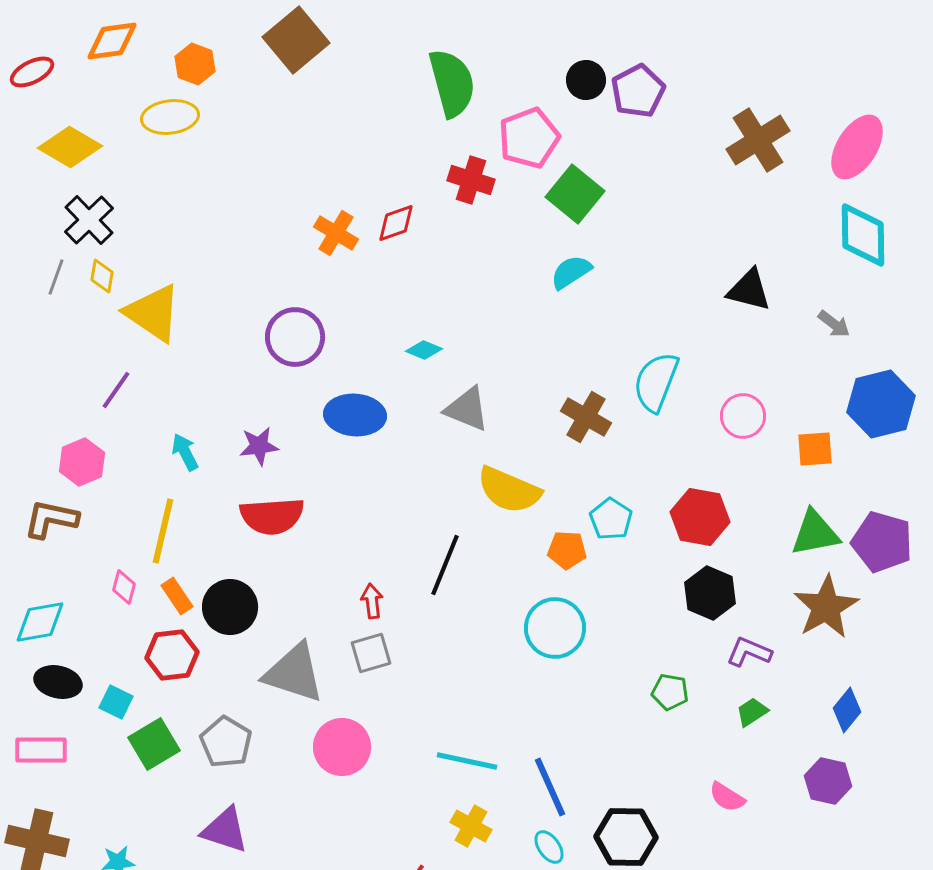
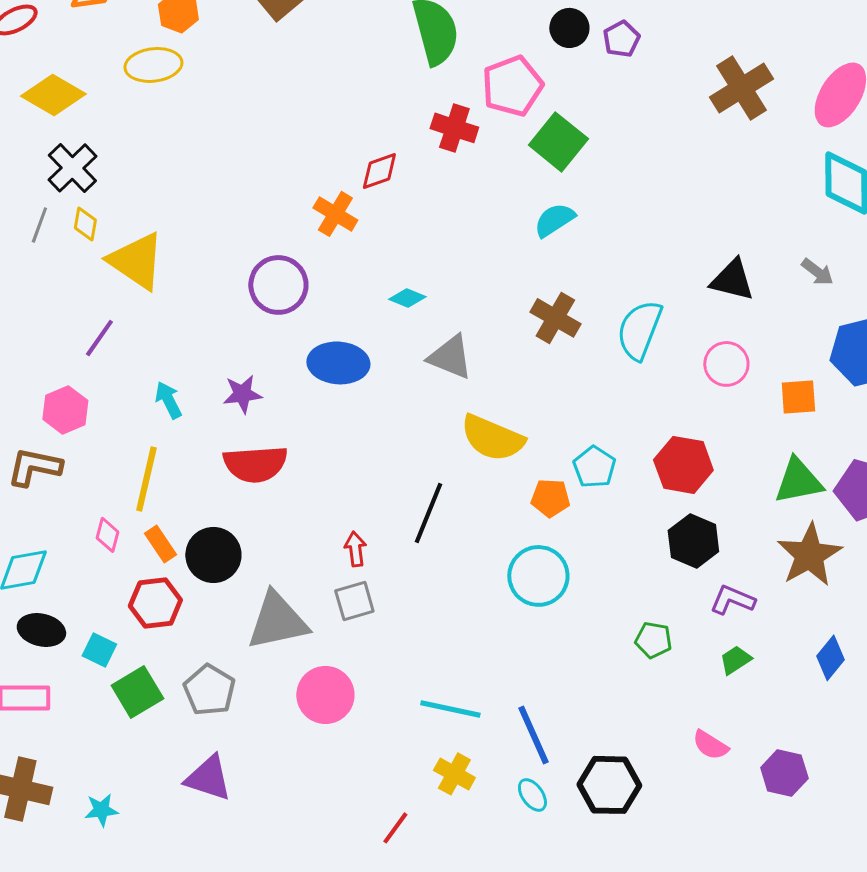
purple pentagon: (638, 91) -> (621, 39), size x0.7
orange cross: (336, 233) -> (335, 214), moved
black triangle: (749, 290) -> (732, 280), moved
brown cross: (586, 417) -> (555, 318), moved
gray triangle: (294, 673) -> (277, 621), turned -30
purple hexagon: (828, 781) -> (784, 773), moved

